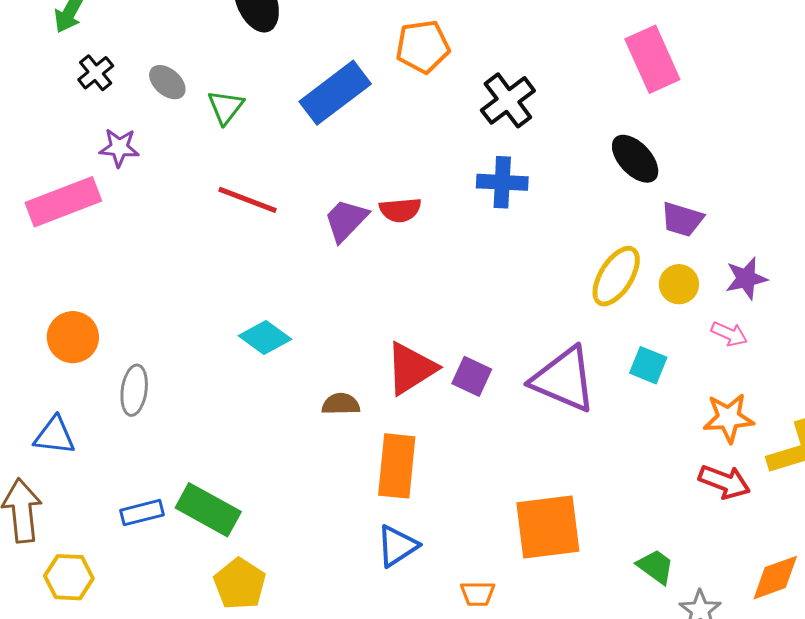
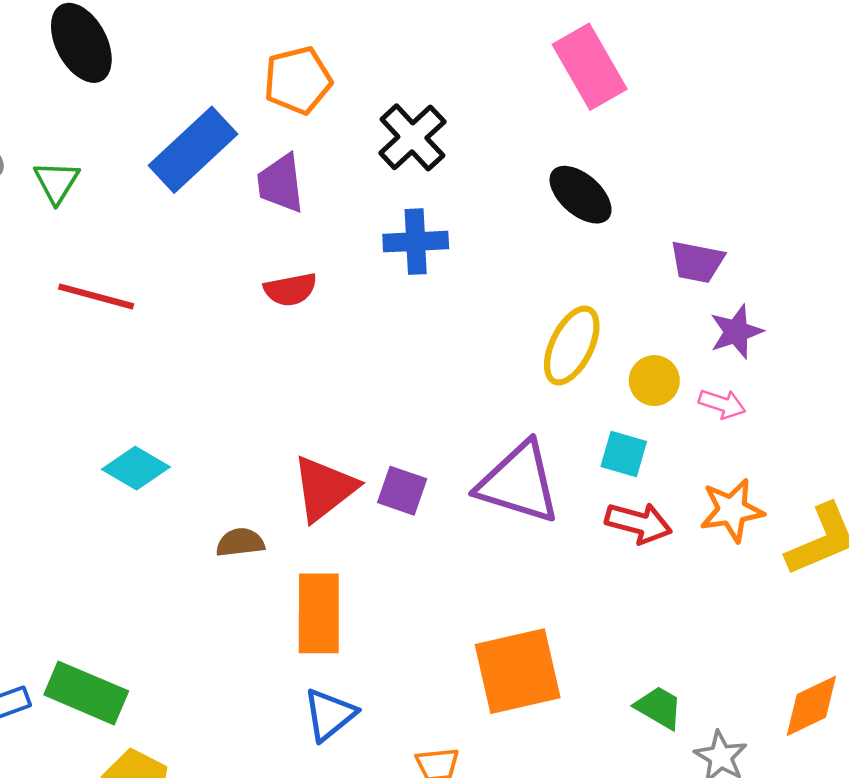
purple trapezoid: (682, 219) -> (697, 262), moved
purple trapezoid: (346, 220) -> (281, 183), moved, turned -45
yellow circle: (679, 284) -> (654, 381), moved
red arrow: (724, 482) -> (639, 523), moved

